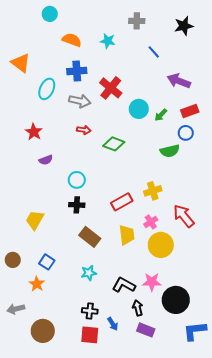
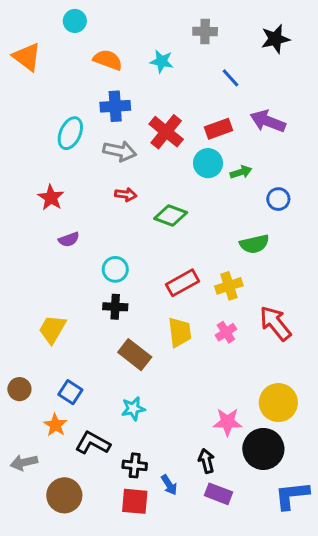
orange triangle: (21, 63) -> (27, 57), moved
red rectangle: (190, 111) -> (218, 129), moved
green arrow: (161, 115) -> (241, 172), turned -152
green semicircle: (170, 151) -> (254, 244), moved
red rectangle: (122, 202) -> (183, 283), moved
yellow trapezoid: (127, 235) -> (180, 332), moved
yellow circle: (161, 245) -> (278, 403), moved
black L-shape: (124, 285) -> (93, 443), moved

